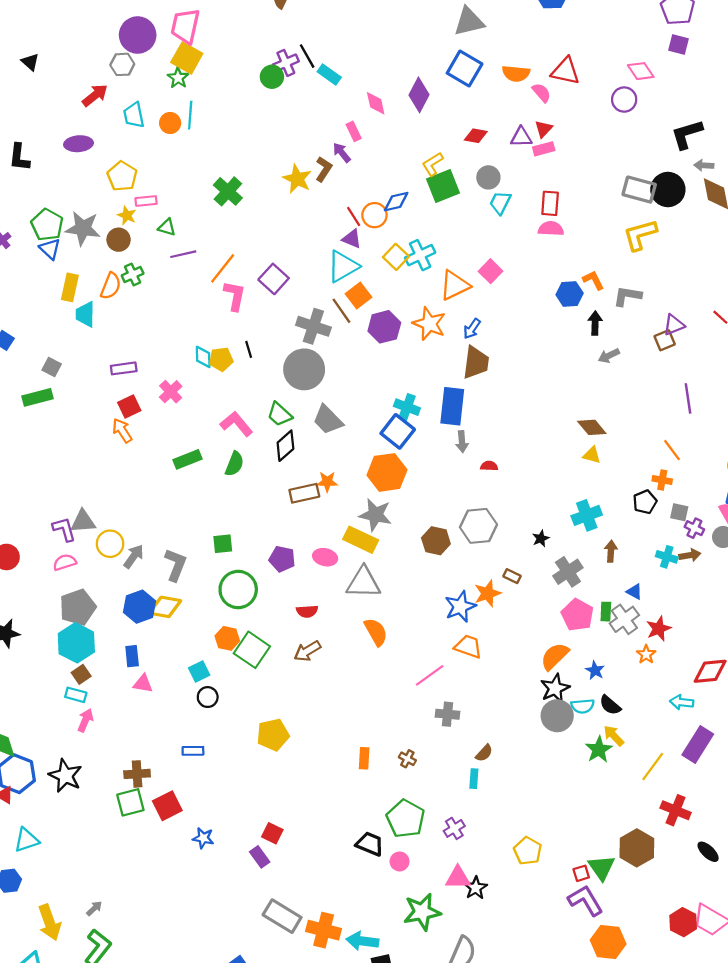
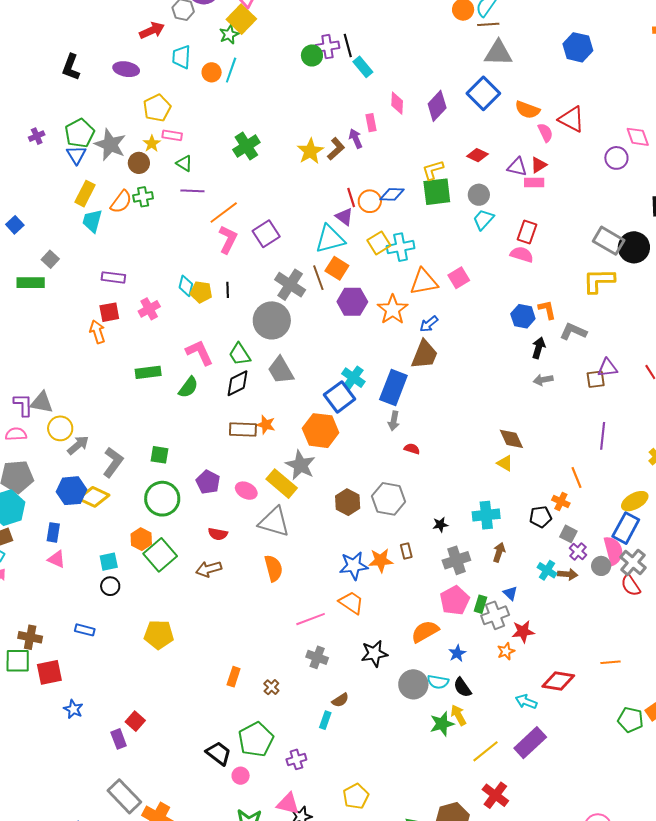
orange square: (358, 296) -> (337, 268), turned -35
brown rectangle: (512, 576) -> (406, 551), turned 35
black star: (555, 688) -> (374, 654), moved

